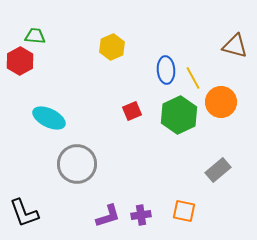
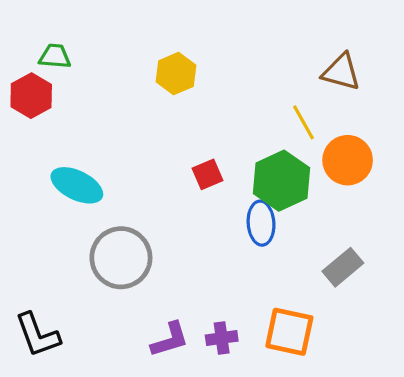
brown triangle: (235, 46) -> (341, 72), moved
blue ellipse: (166, 70) -> (261, 223), moved
orange square: (184, 211) -> (289, 332), size x1.4

